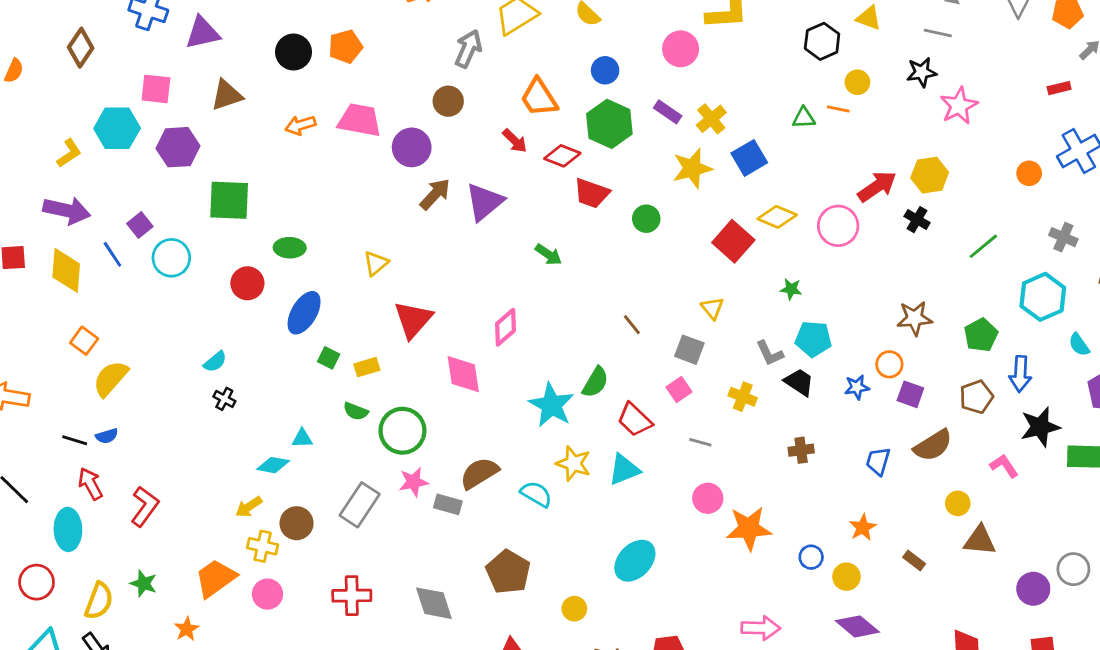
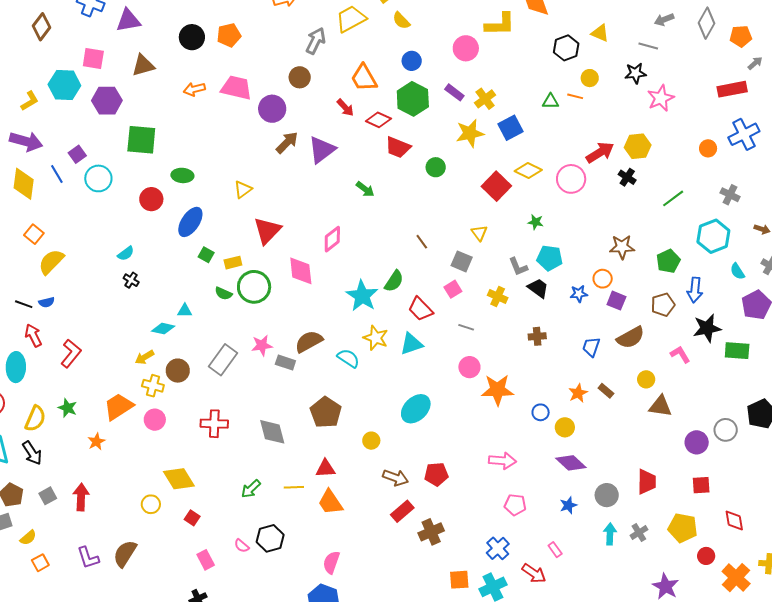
red rectangle: (1059, 88) -> (732, 89), size x1.8
green circle: (402, 431) -> (254, 287), moved
brown rectangle: (914, 560) -> (606, 391), moved

